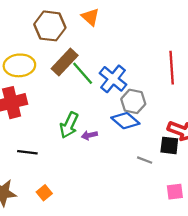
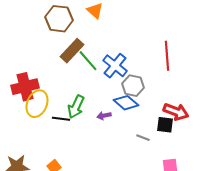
yellow ellipse: (19, 65) -> (37, 104), moved, turned -64
purple arrow: (89, 135) -> (104, 116), moved
black line: (27, 152) -> (61, 119), moved

